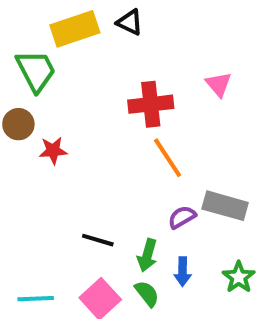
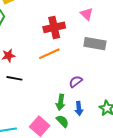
orange line: (168, 158) -> (49, 54), moved, turned -75
gray rectangle: (225, 206) -> (95, 44), moved
black line: (98, 240) -> (14, 78), moved

